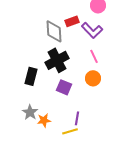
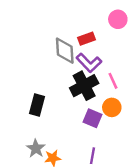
purple L-shape: (92, 30) -> (89, 63), moved
black cross: (57, 60) -> (84, 86), moved
purple square: (64, 87) -> (93, 118), moved

